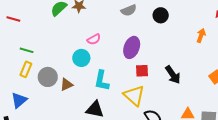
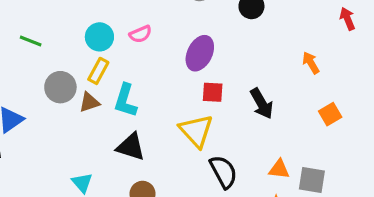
orange arrow: (201, 36) -> (311, 63), moved, turned -56
cyan circle: (81, 58) -> (99, 37), moved
yellow rectangle: (26, 69) -> (98, 71), moved
cyan L-shape: (102, 81) -> (125, 100), moved

